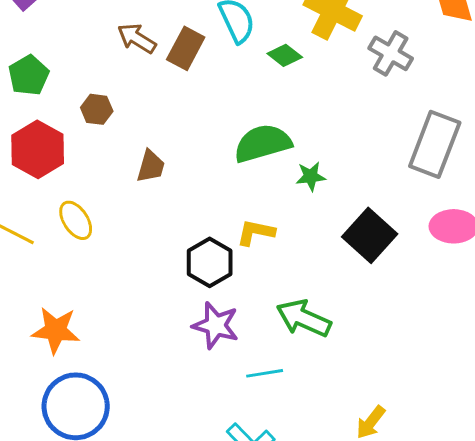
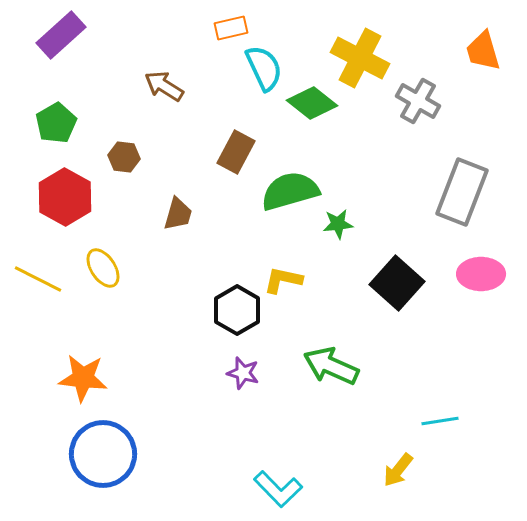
brown rectangle: (186, 48) -> (236, 152), moved
green diamond: (285, 55) -> (312, 103), size x1.4
purple star: (216, 325) -> (243, 373), size x0.7
cyan line: (265, 373) -> (440, 421), moved

